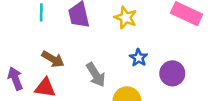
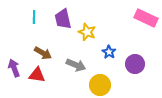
yellow star: (126, 18) -> (87, 32), moved
gray arrow: (96, 75) -> (76, 65), turned -36

